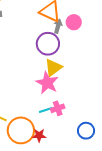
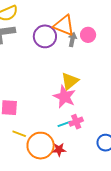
purple circle: (48, 44) -> (45, 36), moved

